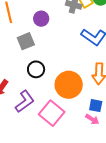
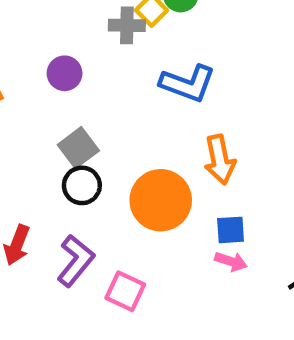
gray square: (26, 41) -> (78, 148), moved
pink square: (52, 113) -> (125, 291), moved, size x0.7

